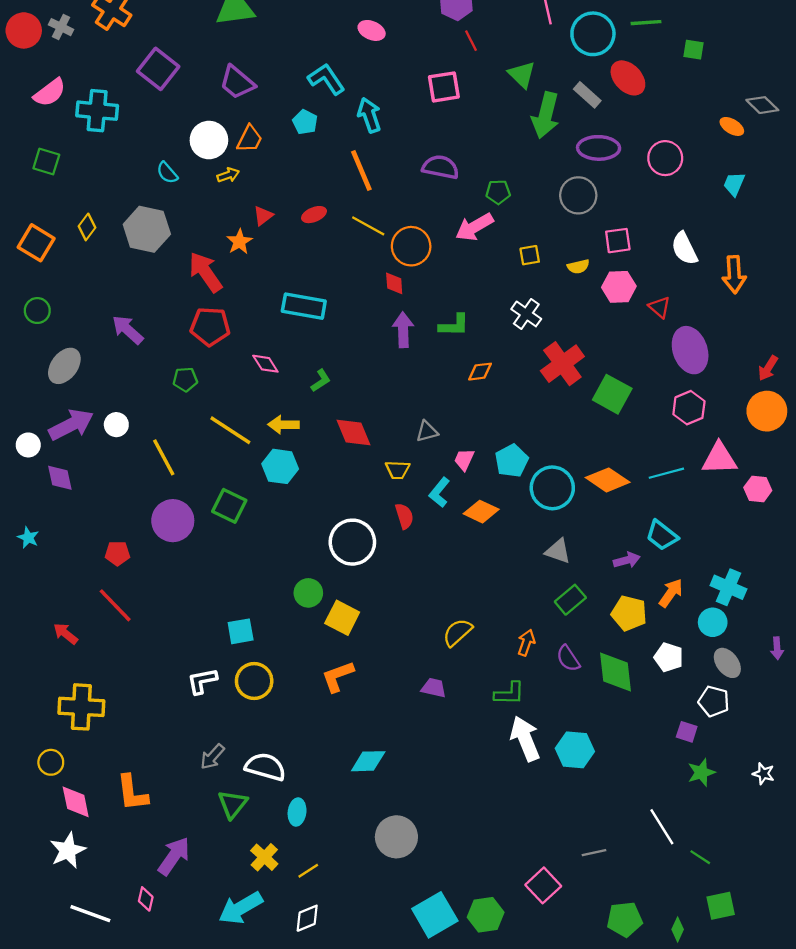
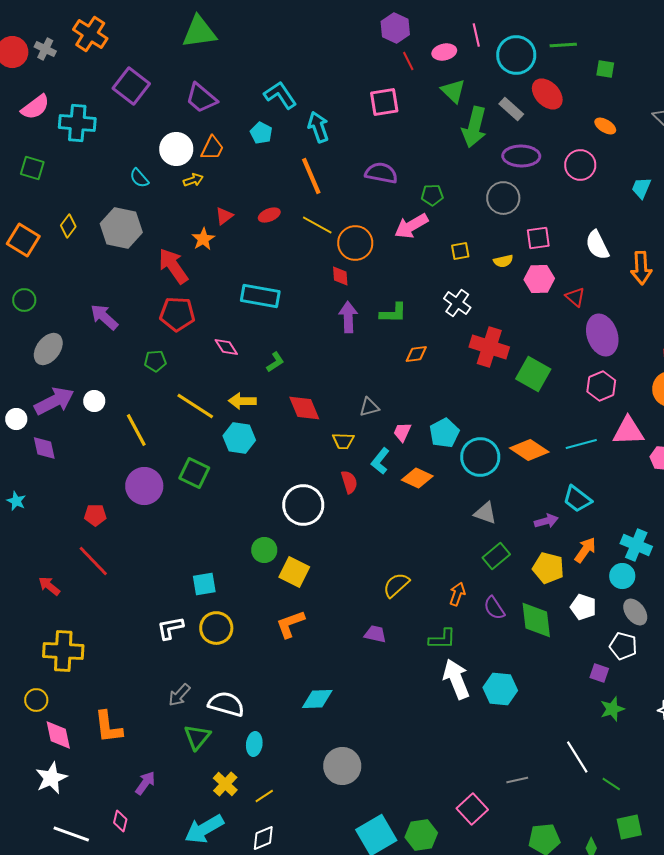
pink ellipse: (372, 30) -> (444, 52), moved, turned -35
orange ellipse: (732, 126) -> (605, 126), moved
red cross: (562, 364) -> (489, 347), turned -36
purple arrow: (174, 856) -> (145, 783), size x0.7

